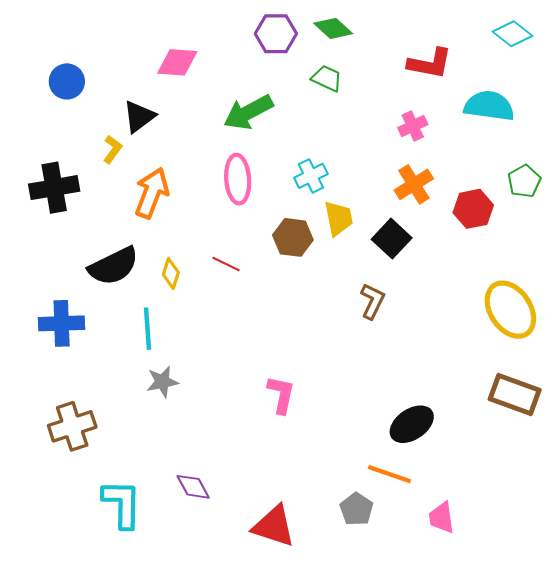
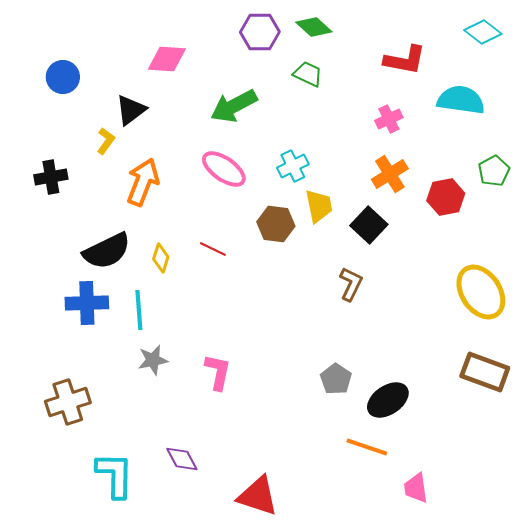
pink ellipse: (238, 179) -> (224, 169), turned -51
black cross: (54, 188) -> (51, 177), size x0.7
blue cross: (62, 323) -> (87, 303), moved
pink L-shape: (281, 395) -> (218, 372), moved
gray pentagon: (357, 509) -> (336, 379), moved

